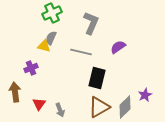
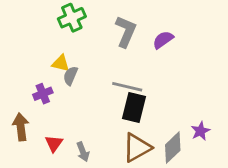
gray semicircle: (51, 38) -> (70, 76), moved
purple semicircle: (118, 47) -> (163, 40), moved
gray line: (81, 52) -> (127, 87), moved

